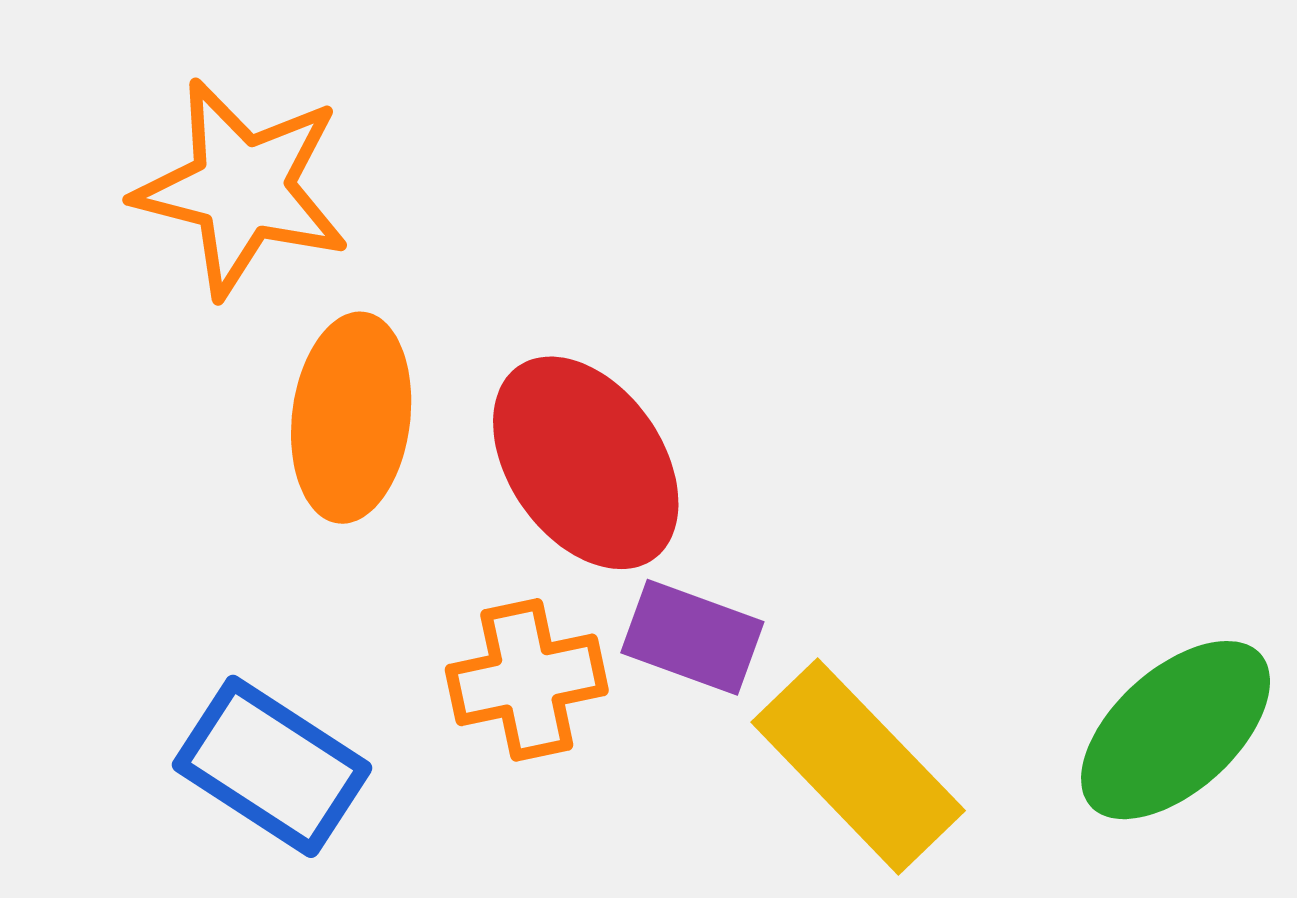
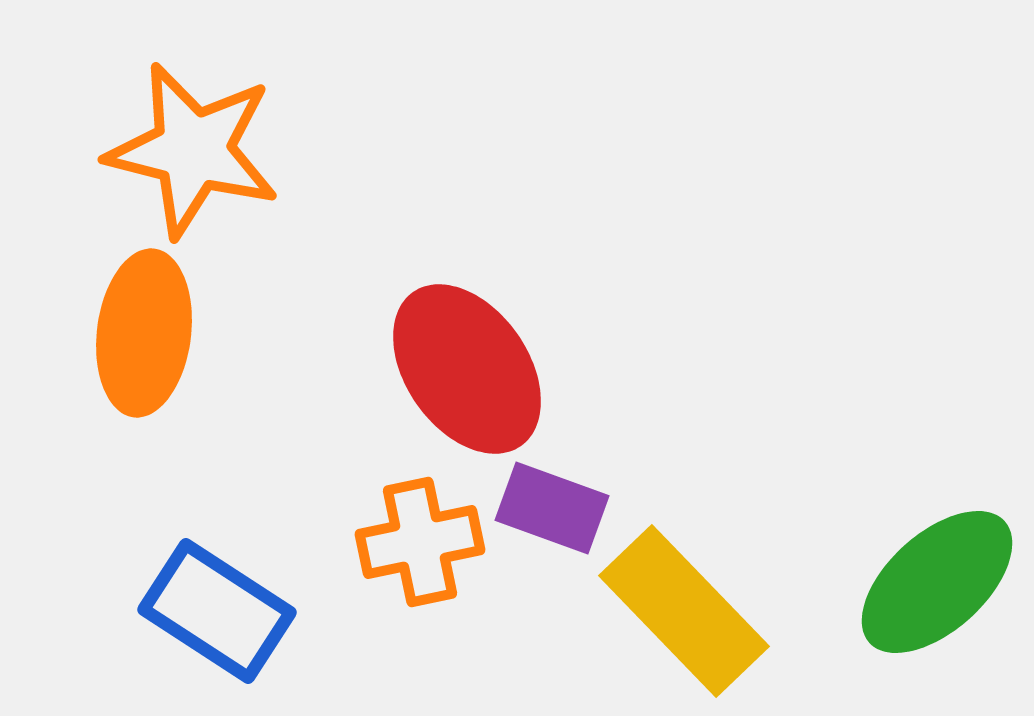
orange ellipse: (351, 418) -> (144, 333), moved

